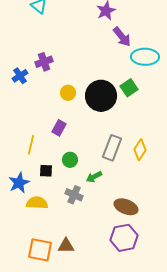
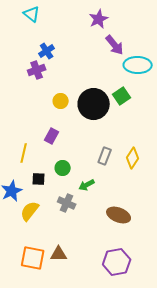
blue cross: (20, 76) -> (47, 51), moved
gray rectangle: (112, 148) -> (105, 156), size x0.7
yellow semicircle: (37, 203) -> (30, 211), turned -55
purple hexagon: (124, 238) -> (117, 262), moved

